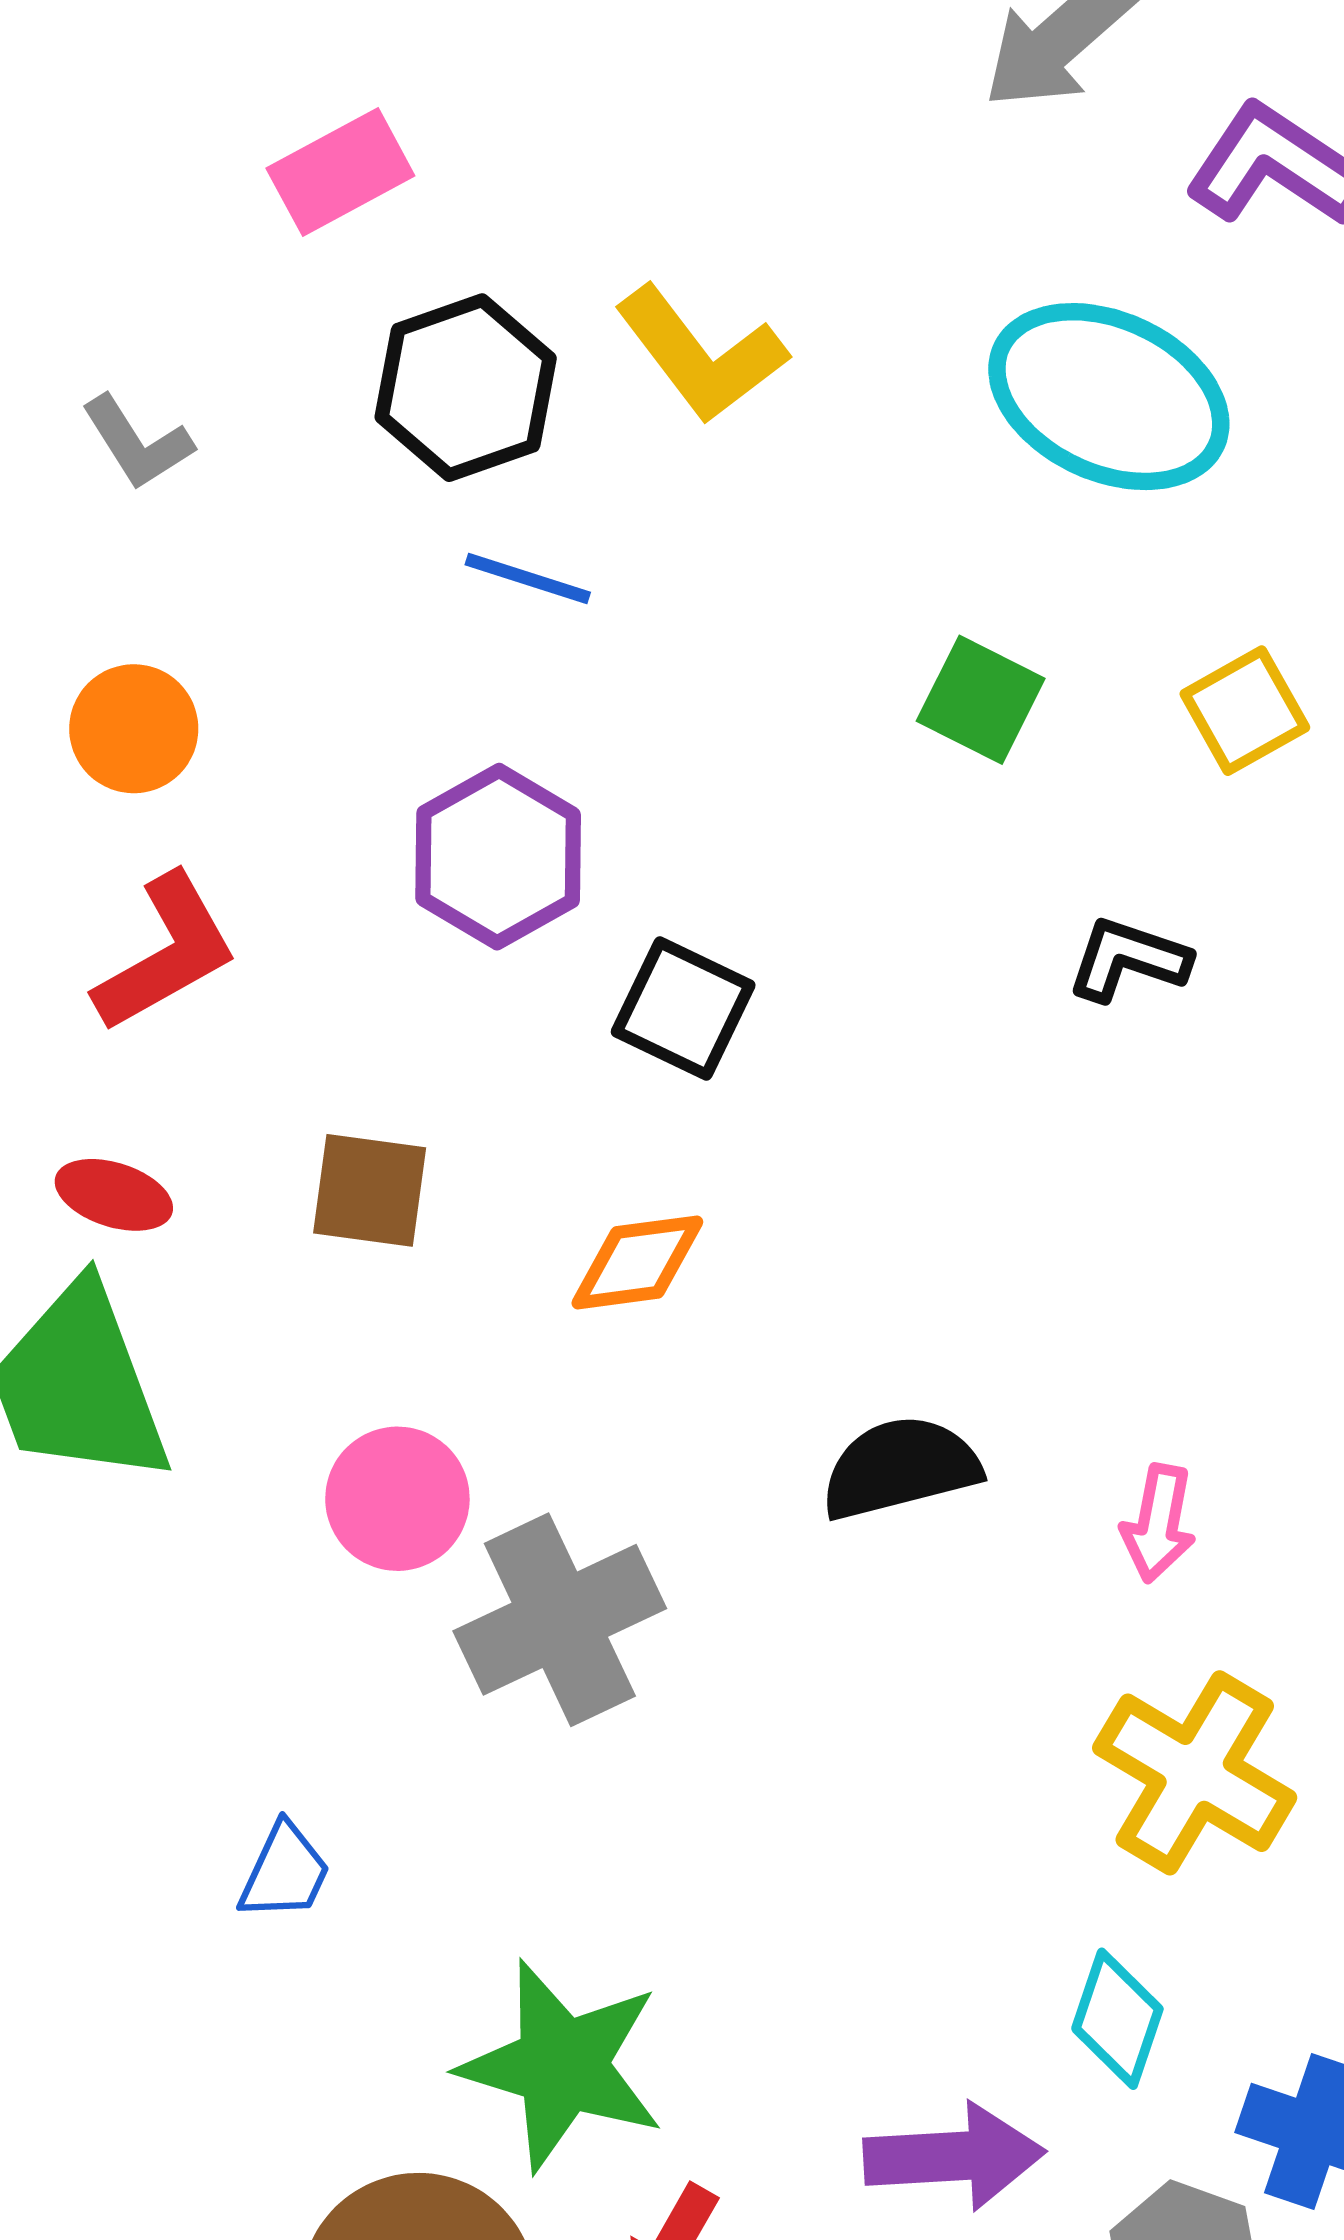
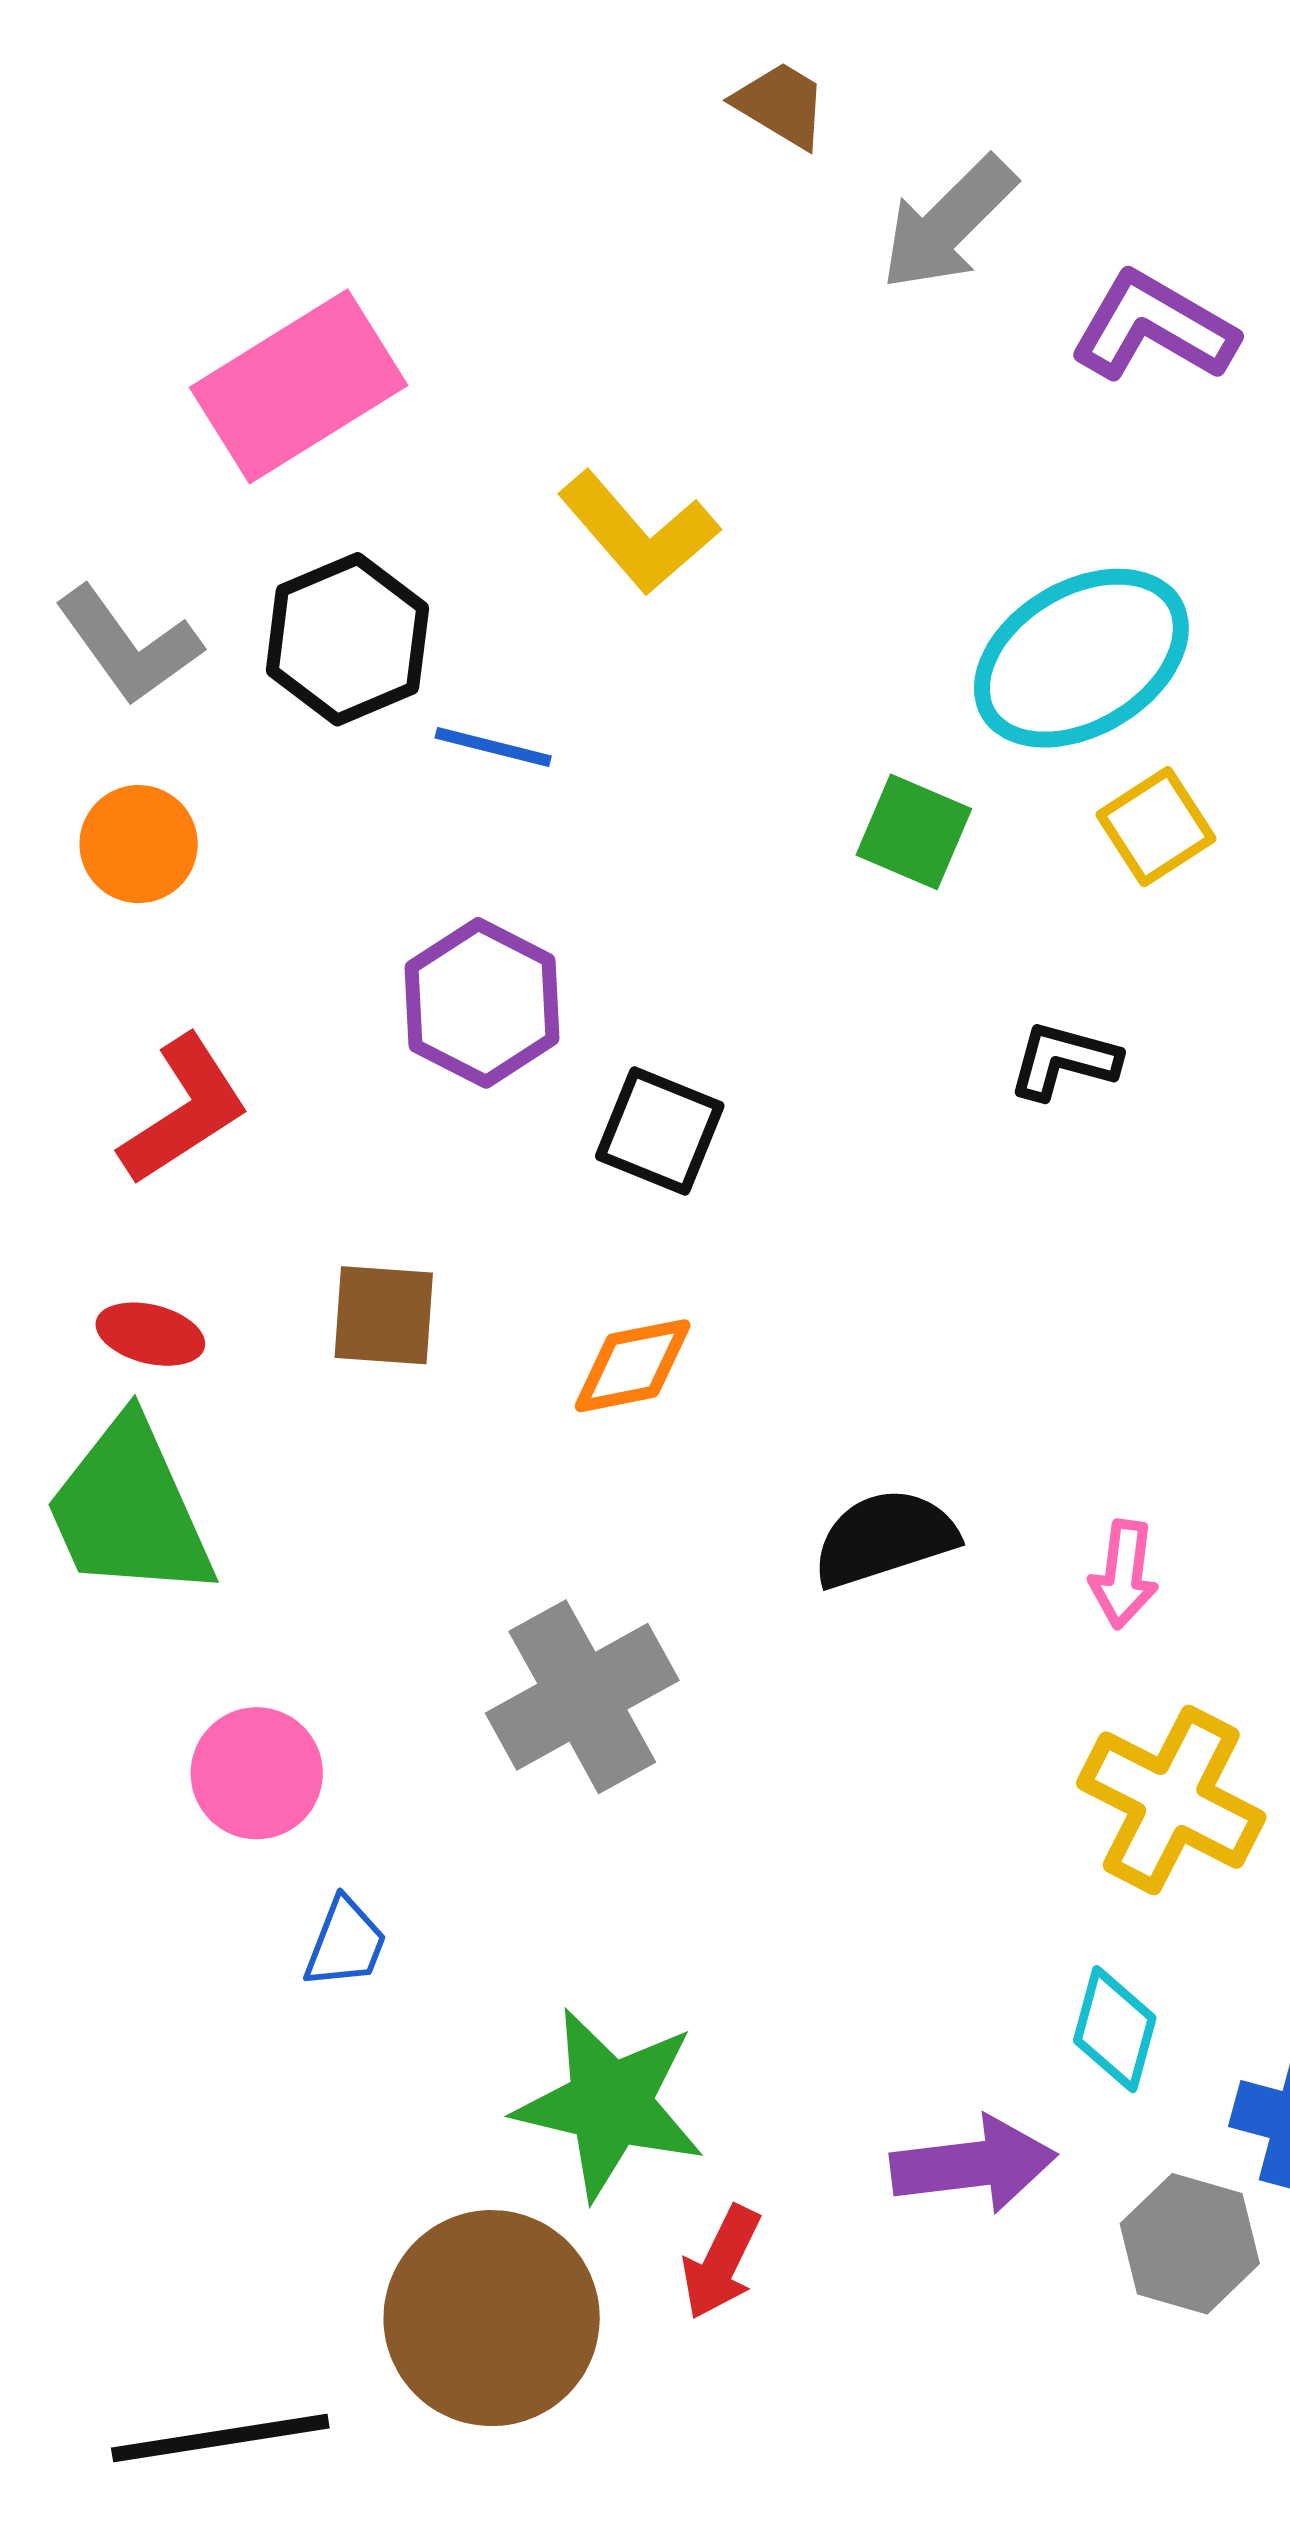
pink rectangle: (340, 172) -> (299, 386), size x1.6
black hexagon: (466, 388) -> (347, 639), moved
cyan ellipse: (1109, 397) -> (1081, 658), moved, turned -52
gray L-shape: (137, 443) -> (129, 645), size x1.4
orange circle: (134, 729) -> (139, 844), moved
pink circle: (397, 1499) -> (257, 1773), moved

